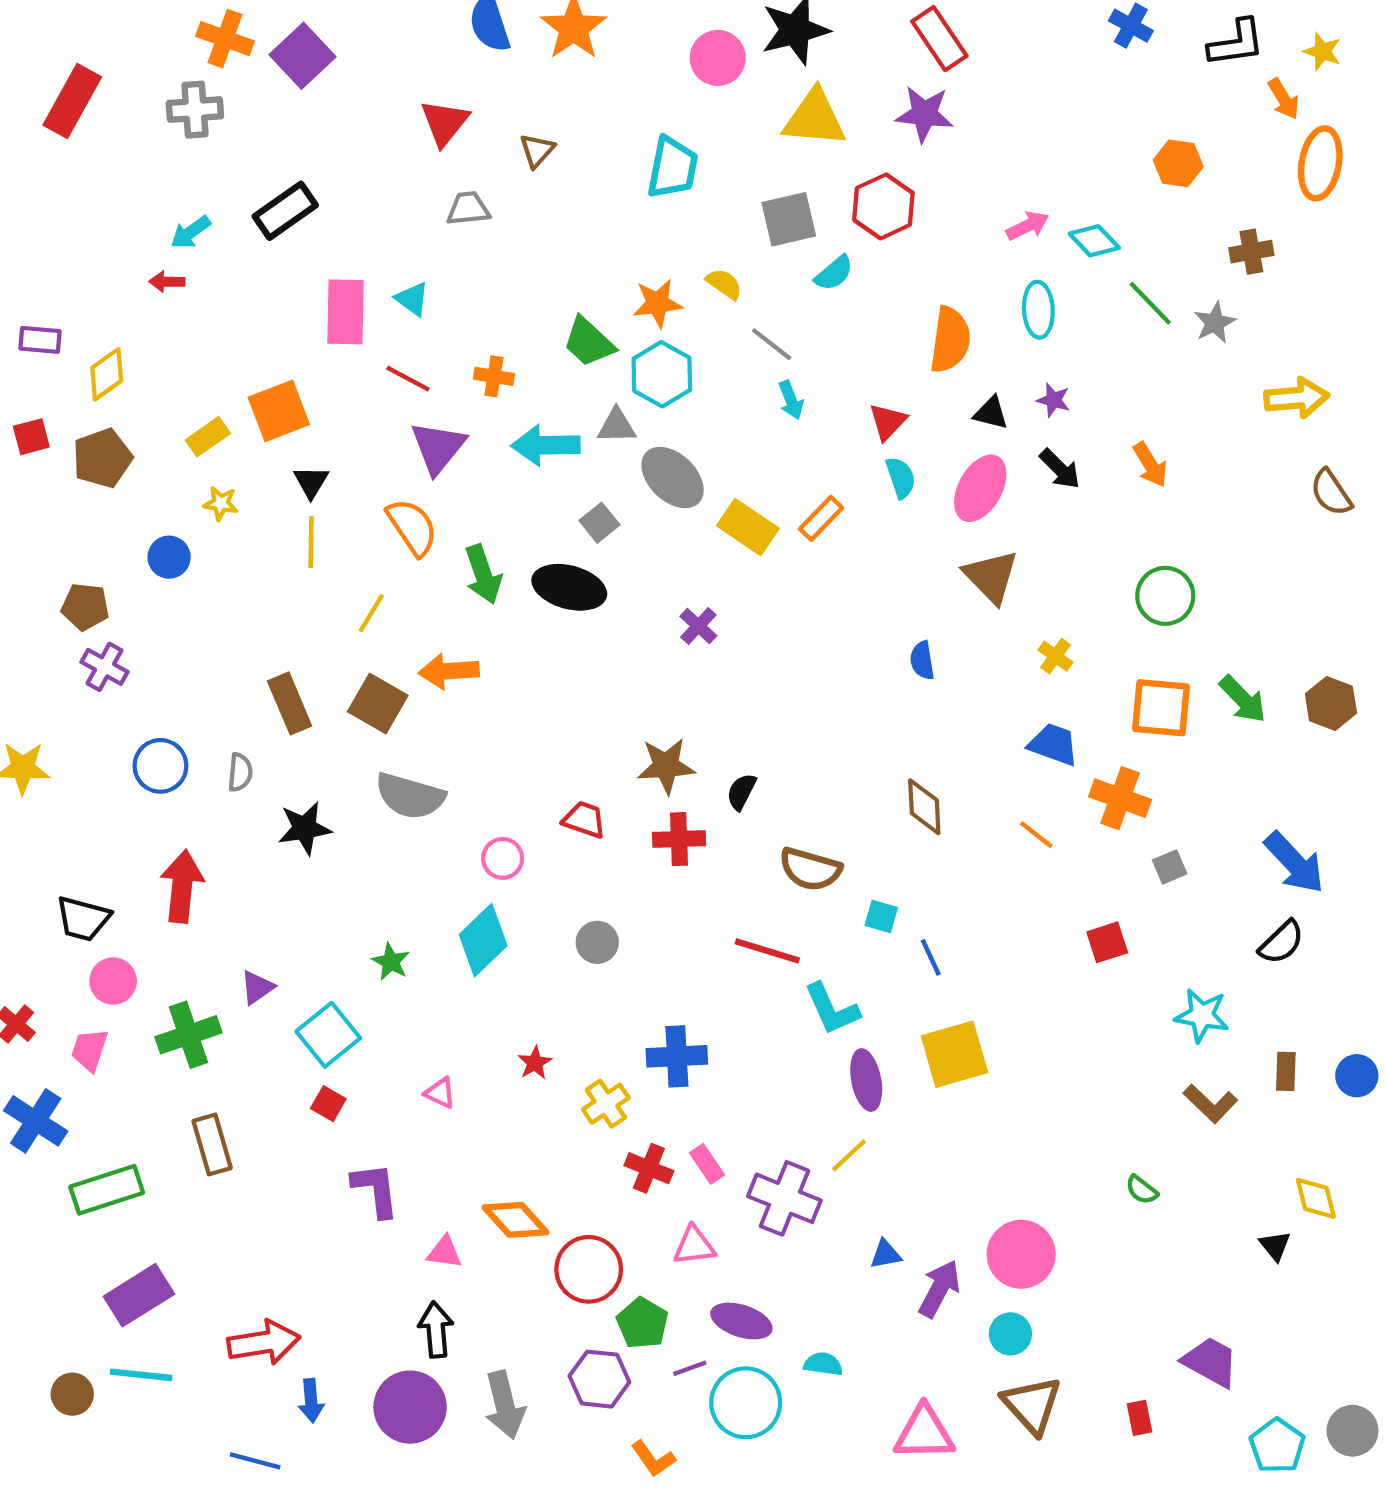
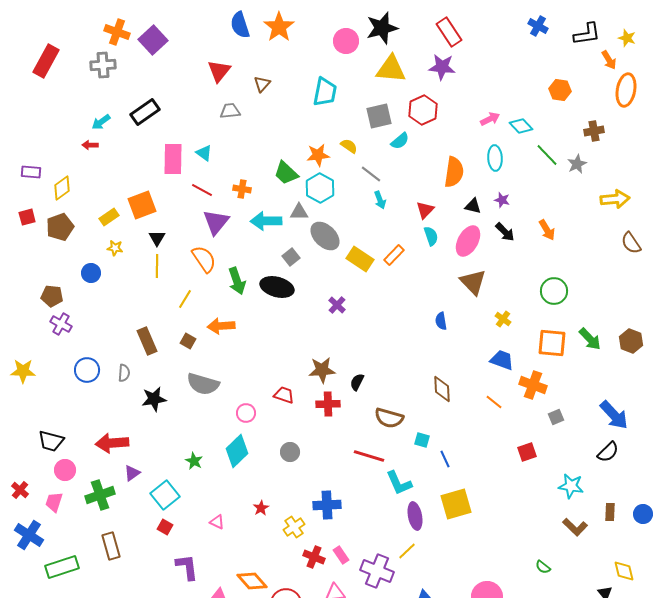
brown square: (378, 703) -> (188, 341), size x0.6
red arrow: (182, 886) -> (112, 443), moved, turned -100

